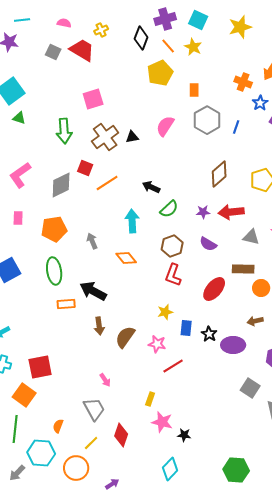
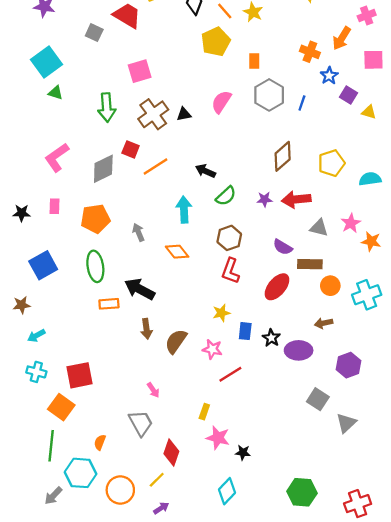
gray square: (53, 52) -> (94, 33), moved
purple semicircle: (208, 244) -> (283, 247), moved
yellow line: (91, 443) -> (157, 480), moved

